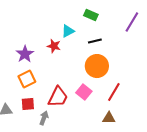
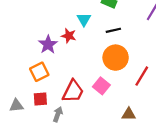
cyan triangle: (68, 31) -> (84, 19), turned -32
purple star: (25, 54) -> (48, 44), moved
red line: (114, 92) -> (142, 76), moved

